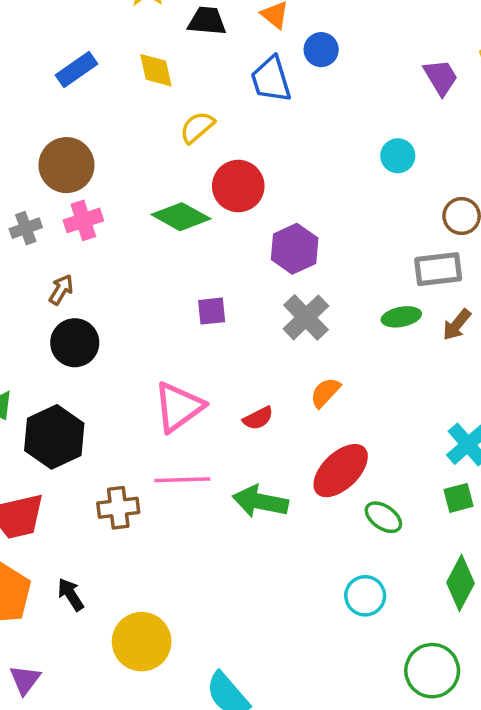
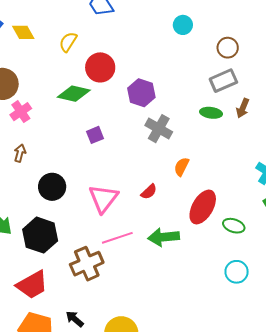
yellow diamond: (156, 70) -> (23, 32), moved
purple square: (212, 311) -> (95, 135), moved
green ellipse: (401, 317) -> (211, 113), turned 35
black circle: (75, 343) -> (52, 187), moved
brown cross: (118, 508) -> (87, 264), size x1.4

